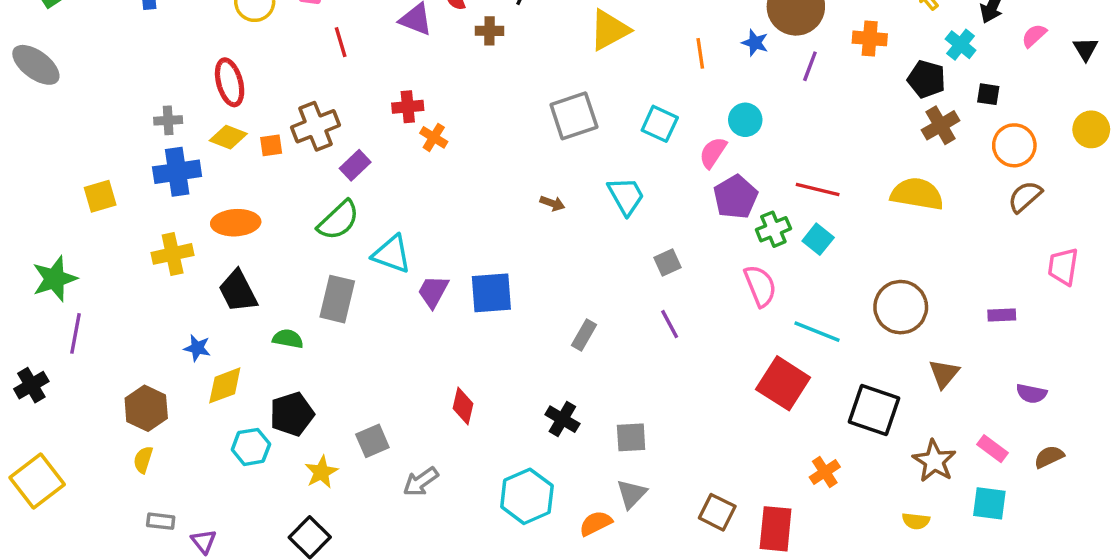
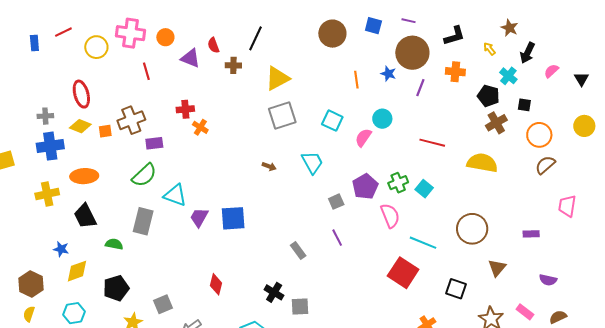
yellow triangle: (609, 30) -> (277, 78), moved
purple rectangle: (355, 165) -> (154, 143), turned 36
red line: (818, 190) -> (432, 143), moved
purple pentagon: (736, 197) -> (365, 187), moved
gray rectangle: (584, 335) -> (298, 250), moved, turned -66
black square: (874, 410) -> (456, 289), size x0.7
gray square: (631, 437) -> (300, 306), moved
cyan hexagon: (251, 447) -> (74, 313), moved

